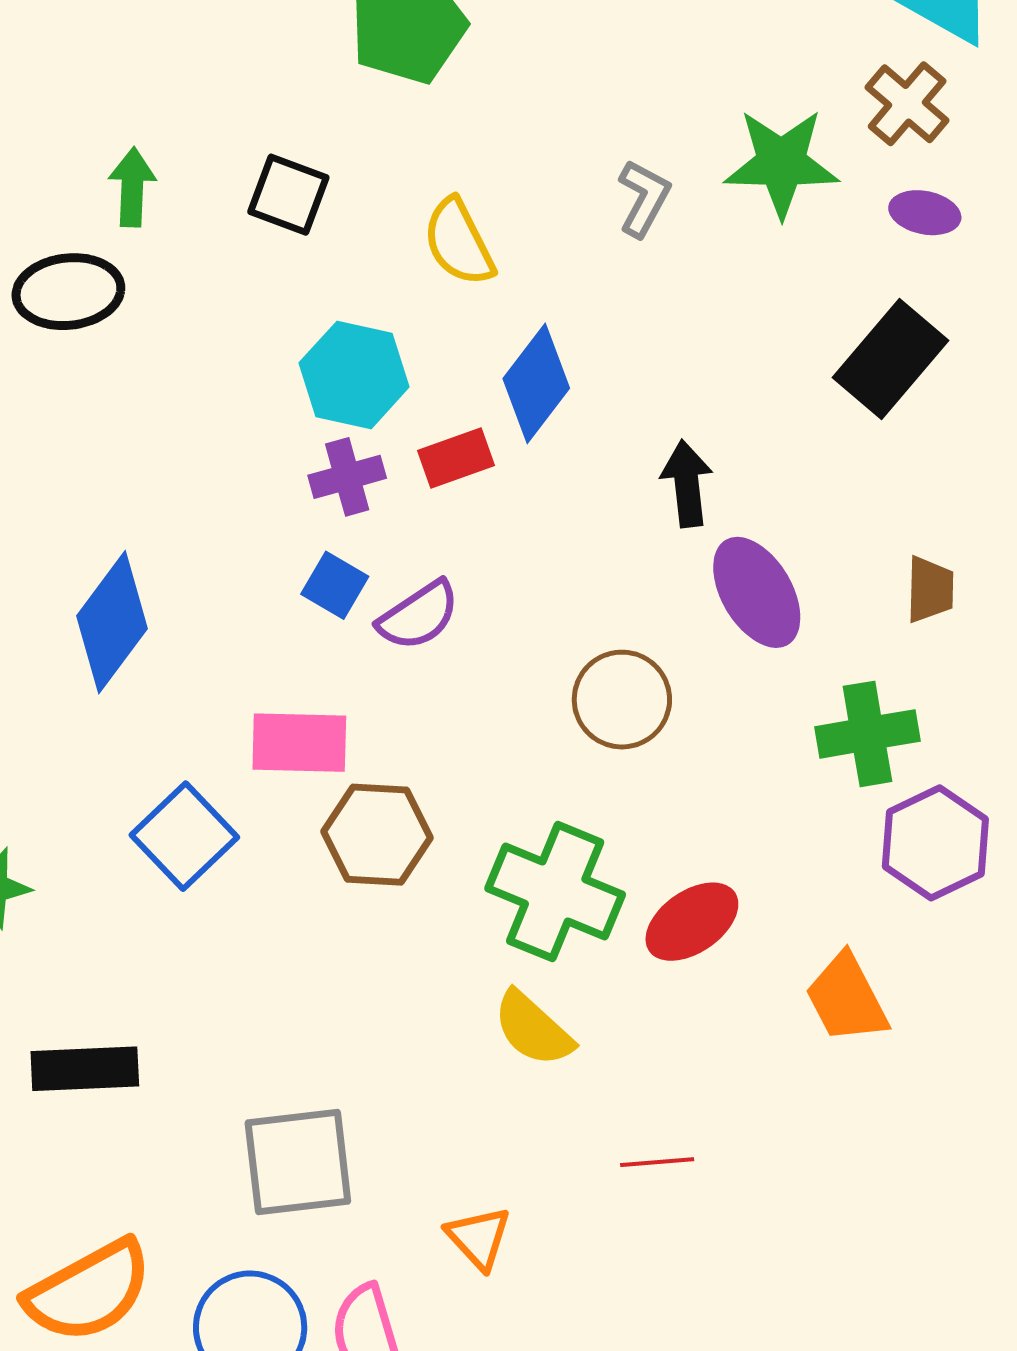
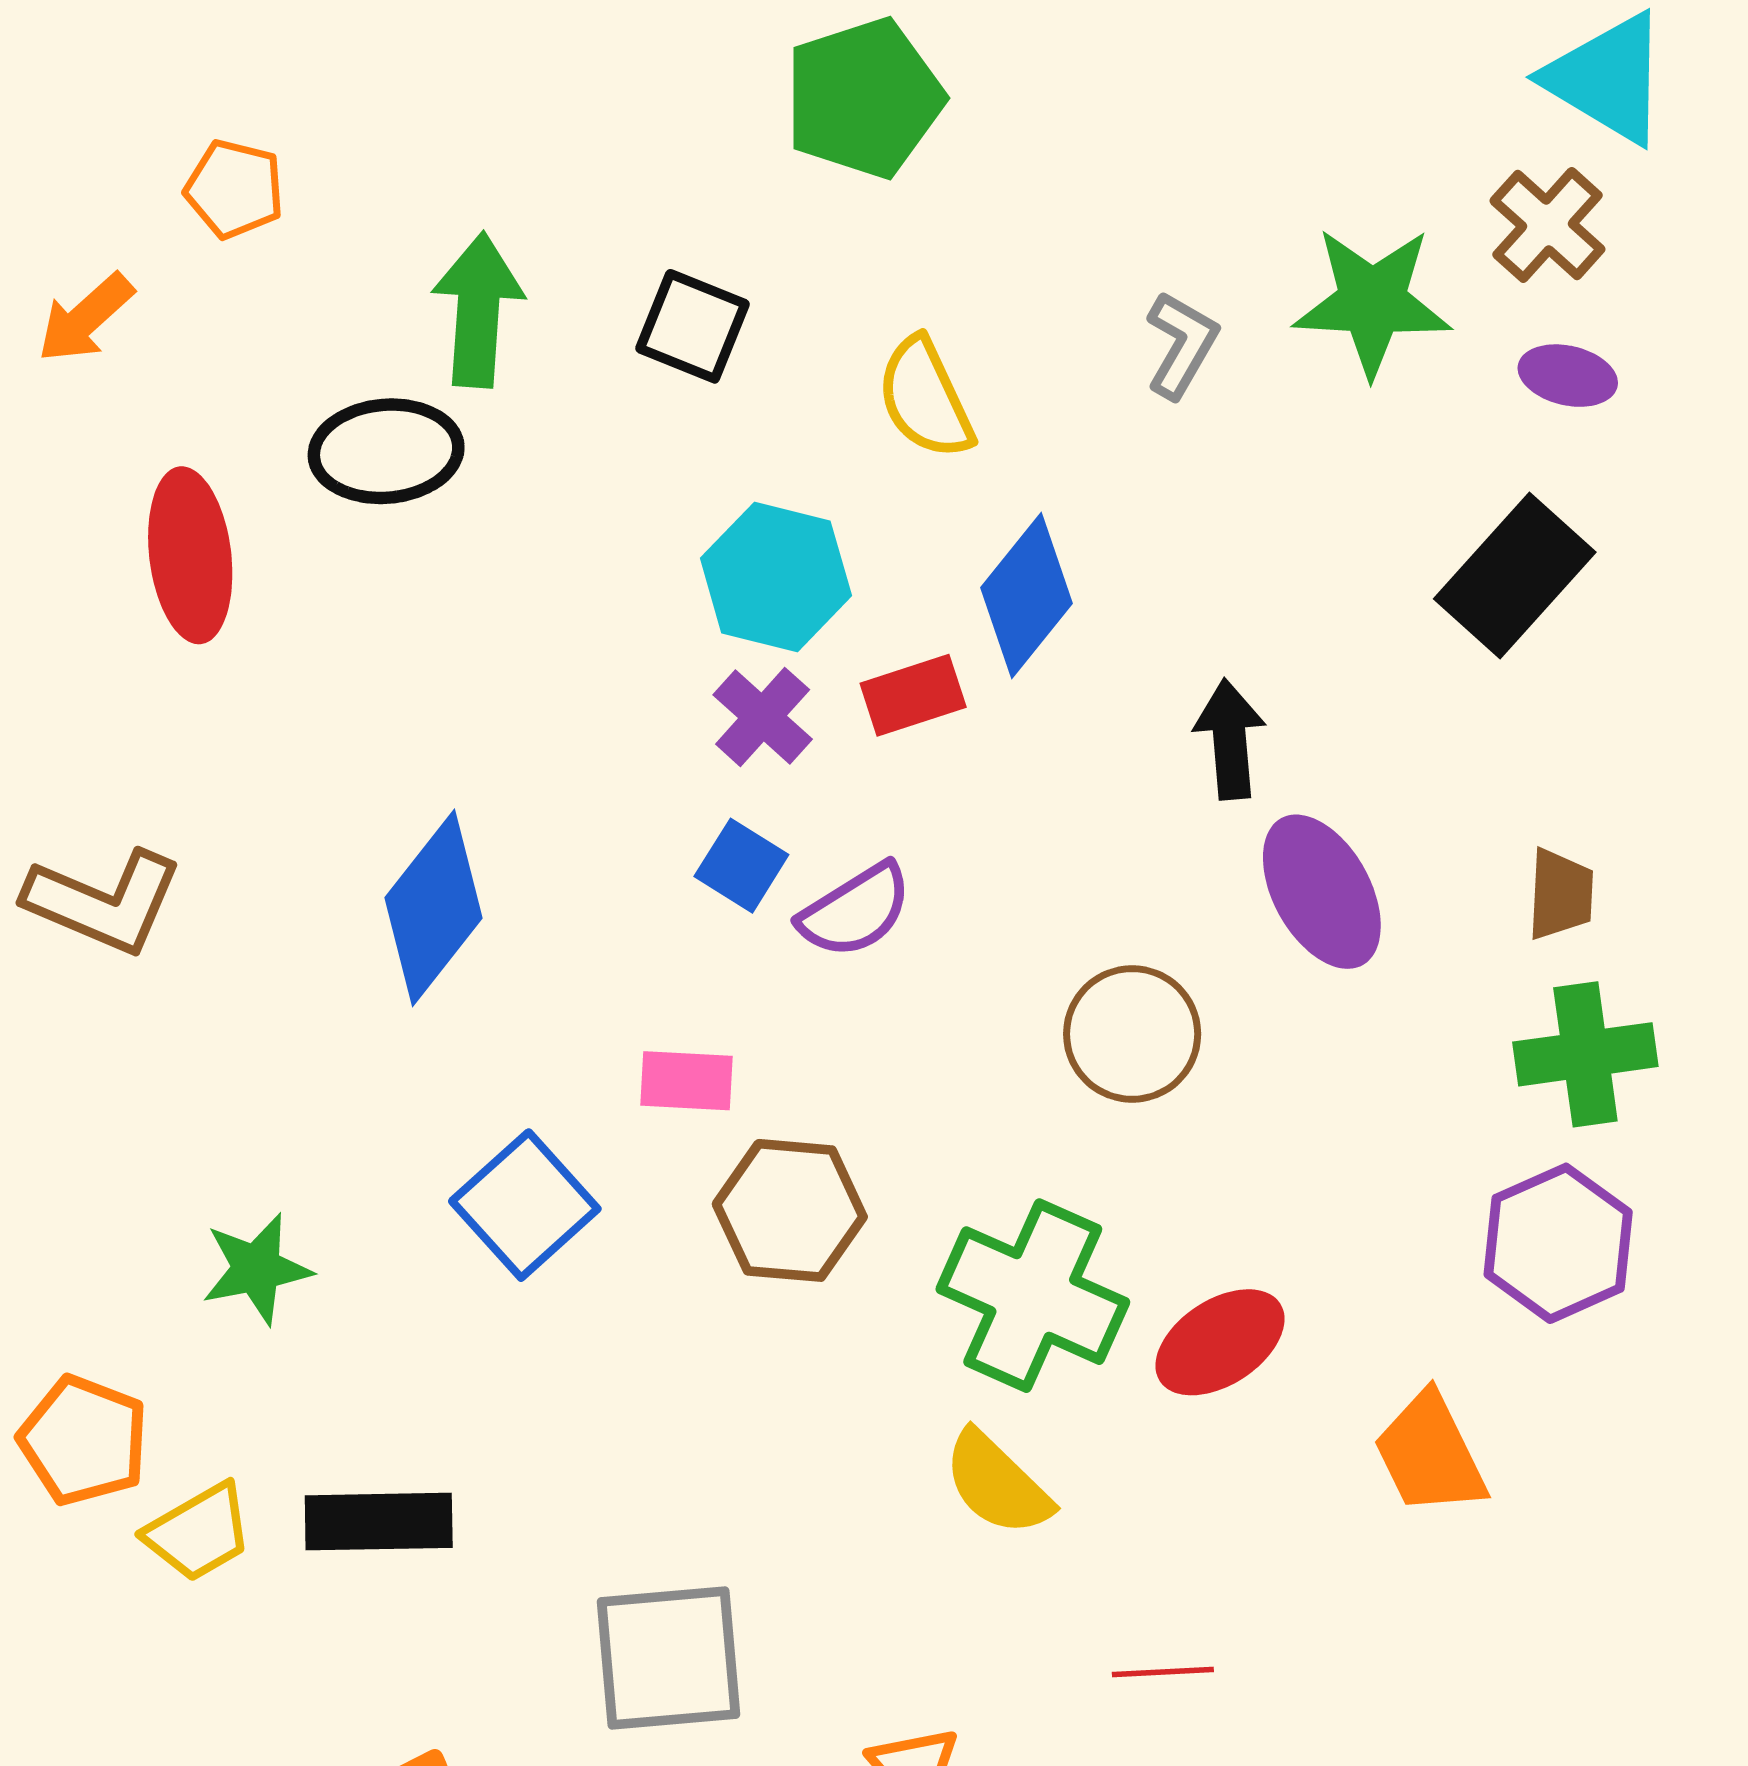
green arrow: (132, 187) -> (478, 310), size x1.4
purple cross: (347, 477) -> (763, 717), turned -34
green cross: (867, 734) -> (1585, 1054), moved
pink rectangle: (299, 743) -> (687, 1081), size x0.7

